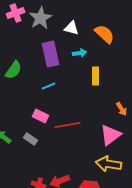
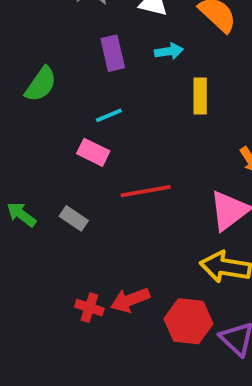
purple rectangle: (51, 54) -> (113, 53), size x0.7
pink rectangle: (41, 116) -> (93, 152), moved

